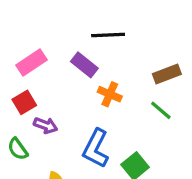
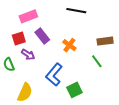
purple rectangle: (84, 65) -> (42, 36), moved

